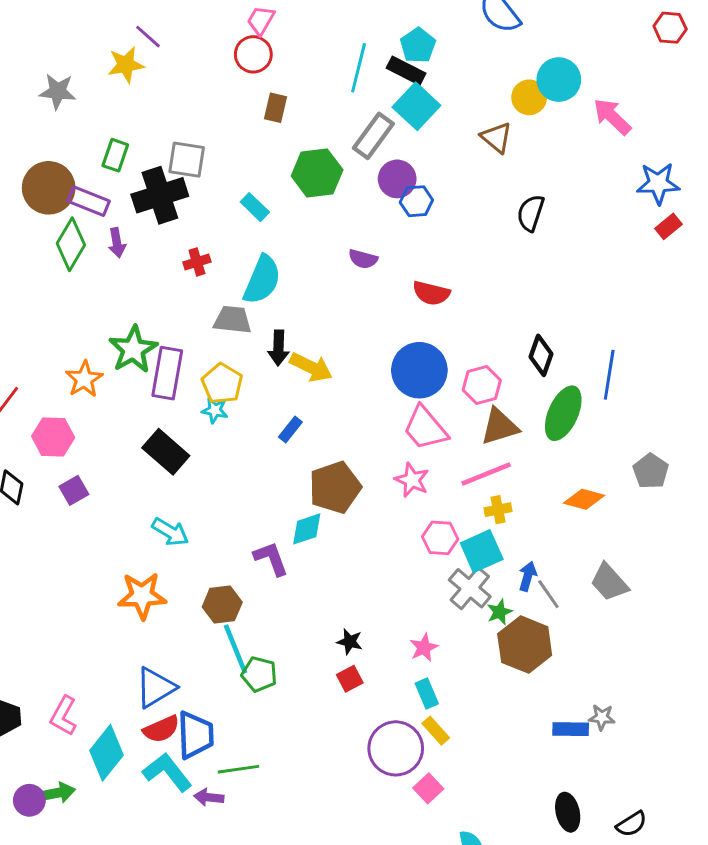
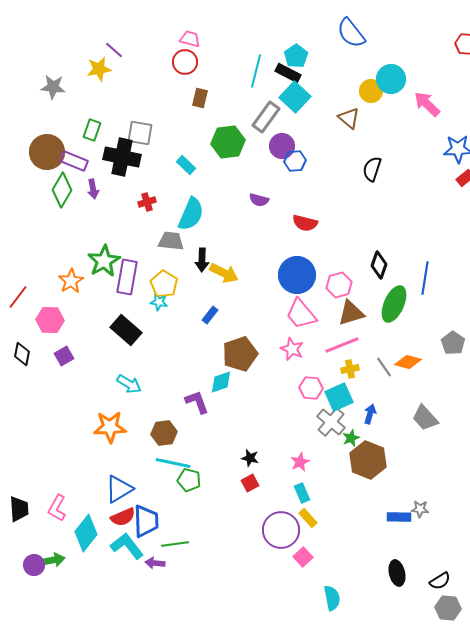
pink trapezoid: (261, 20) -> (190, 39), turned 75
black cross: (160, 195) -> (122, 157), turned 30
gray line: (548, 594) -> (384, 367), moved
cyan line: (235, 649) -> (173, 463), turned -56

